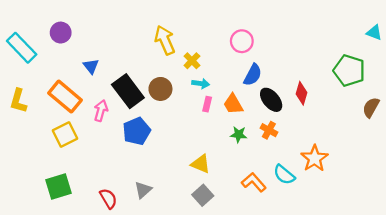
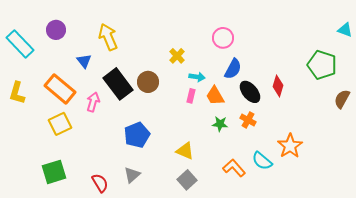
yellow arrow: (165, 40) -> (108, 37), moved
cyan arrow: (201, 84) -> (197, 77), moved
blue pentagon: (137, 131) -> (137, 135), moved

